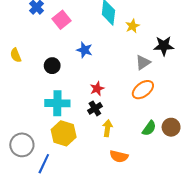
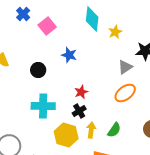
green semicircle: (149, 128) -> (114, 130), moved
yellow hexagon: (64, 133) -> (66, 135), moved

